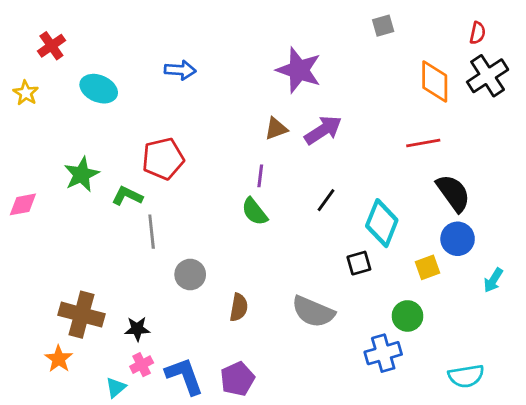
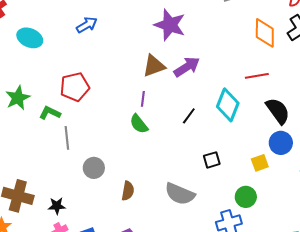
blue arrow: (180, 70) -> (87, 25), turned -35
brown triangle: (276, 129) -> (154, 66), size x1.4
cyan diamond: (382, 223) -> (228, 105), moved

